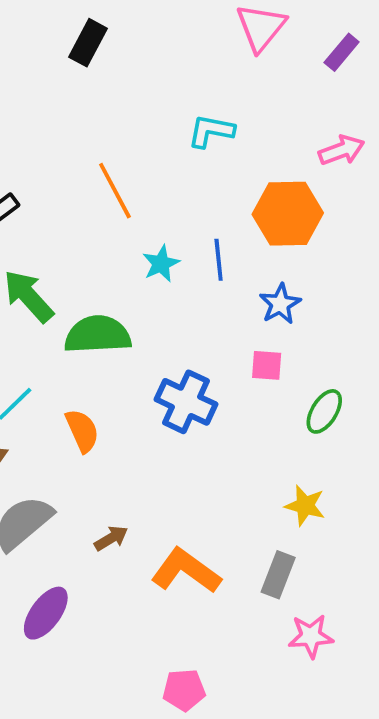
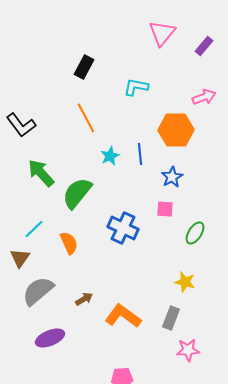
black rectangle: (88, 43) -> (84, 67), moved
green semicircle: (98, 335) -> (77, 193), turned -48
purple ellipse: (46, 613) -> (50, 338), turned 32

